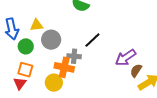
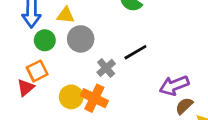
gray cross: (74, 56) -> (106, 68), turned 32
orange cross: (64, 67) -> (94, 98), moved
orange square: (25, 70) -> (37, 71), turned 35

